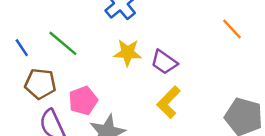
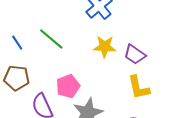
brown pentagon: (40, 84) -> (17, 78), moved
yellow L-shape: (169, 102) -> (139, 88), turned -56

